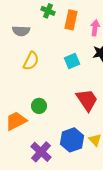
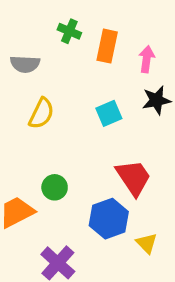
blue hexagon: (72, 140) -> (109, 219), moved

